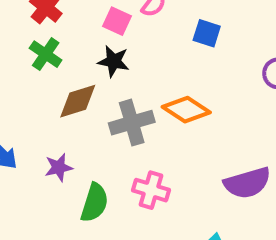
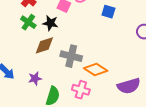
black star: (114, 61) -> (50, 23), moved
orange diamond: (186, 110) -> (96, 69), moved
gray cross: (132, 123) -> (71, 56), turned 30

